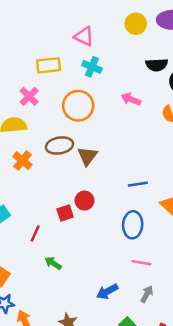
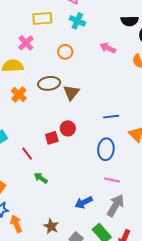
orange circle: (78, 106) -> (65, 52), size x0.6
red line: (35, 233) -> (27, 154), turned -64
gray arrow: (147, 294) -> (116, 205), size x1.6

